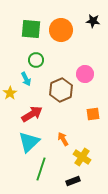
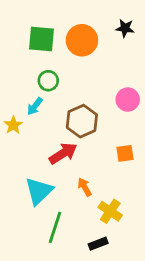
pink circle: (85, 74) -> (128, 100), moved
cyan arrow: (26, 79) -> (35, 106), turned 64
red arrow: (32, 114) -> (63, 153), moved

